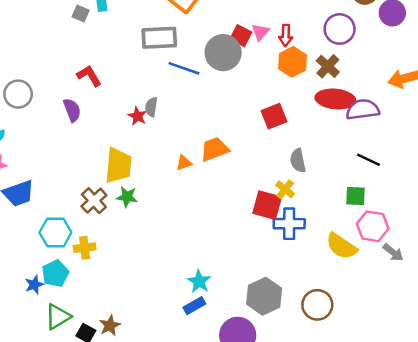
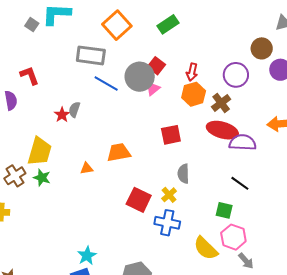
pink triangle: (260, 32) -> (153, 89), moved
orange triangle: (184, 163) -> (87, 168), moved
red square: (267, 205) -> (139, 200), moved

